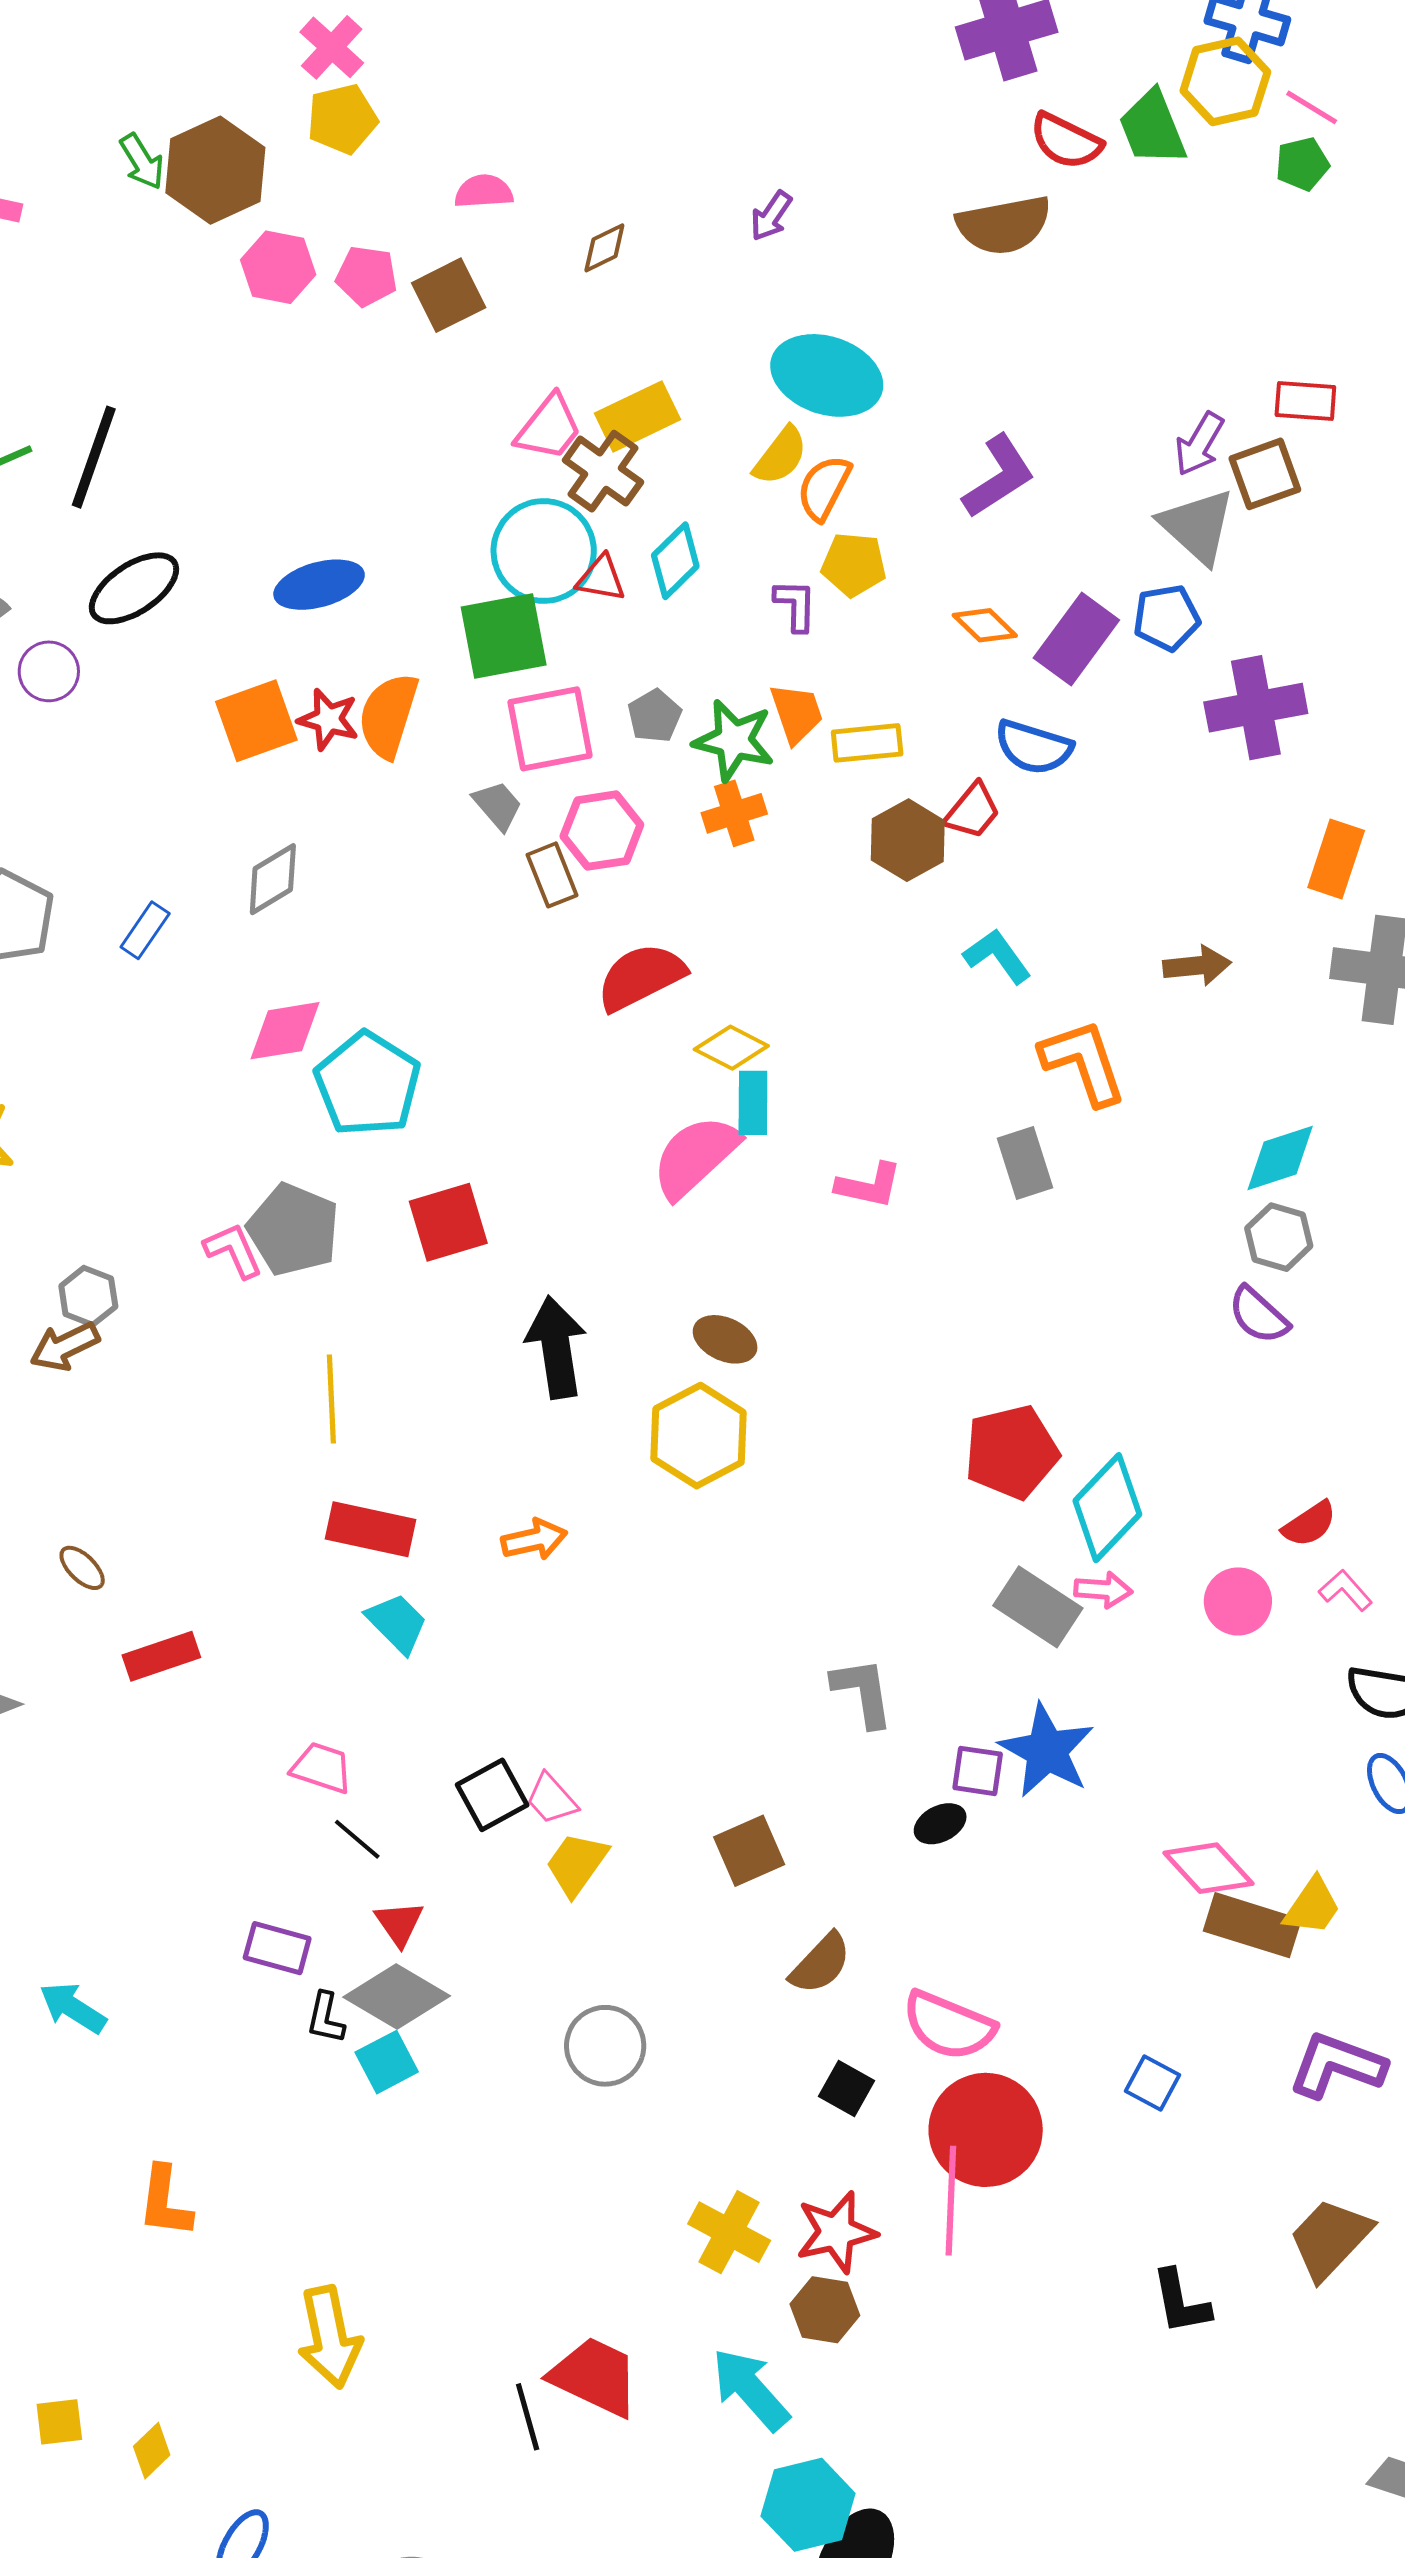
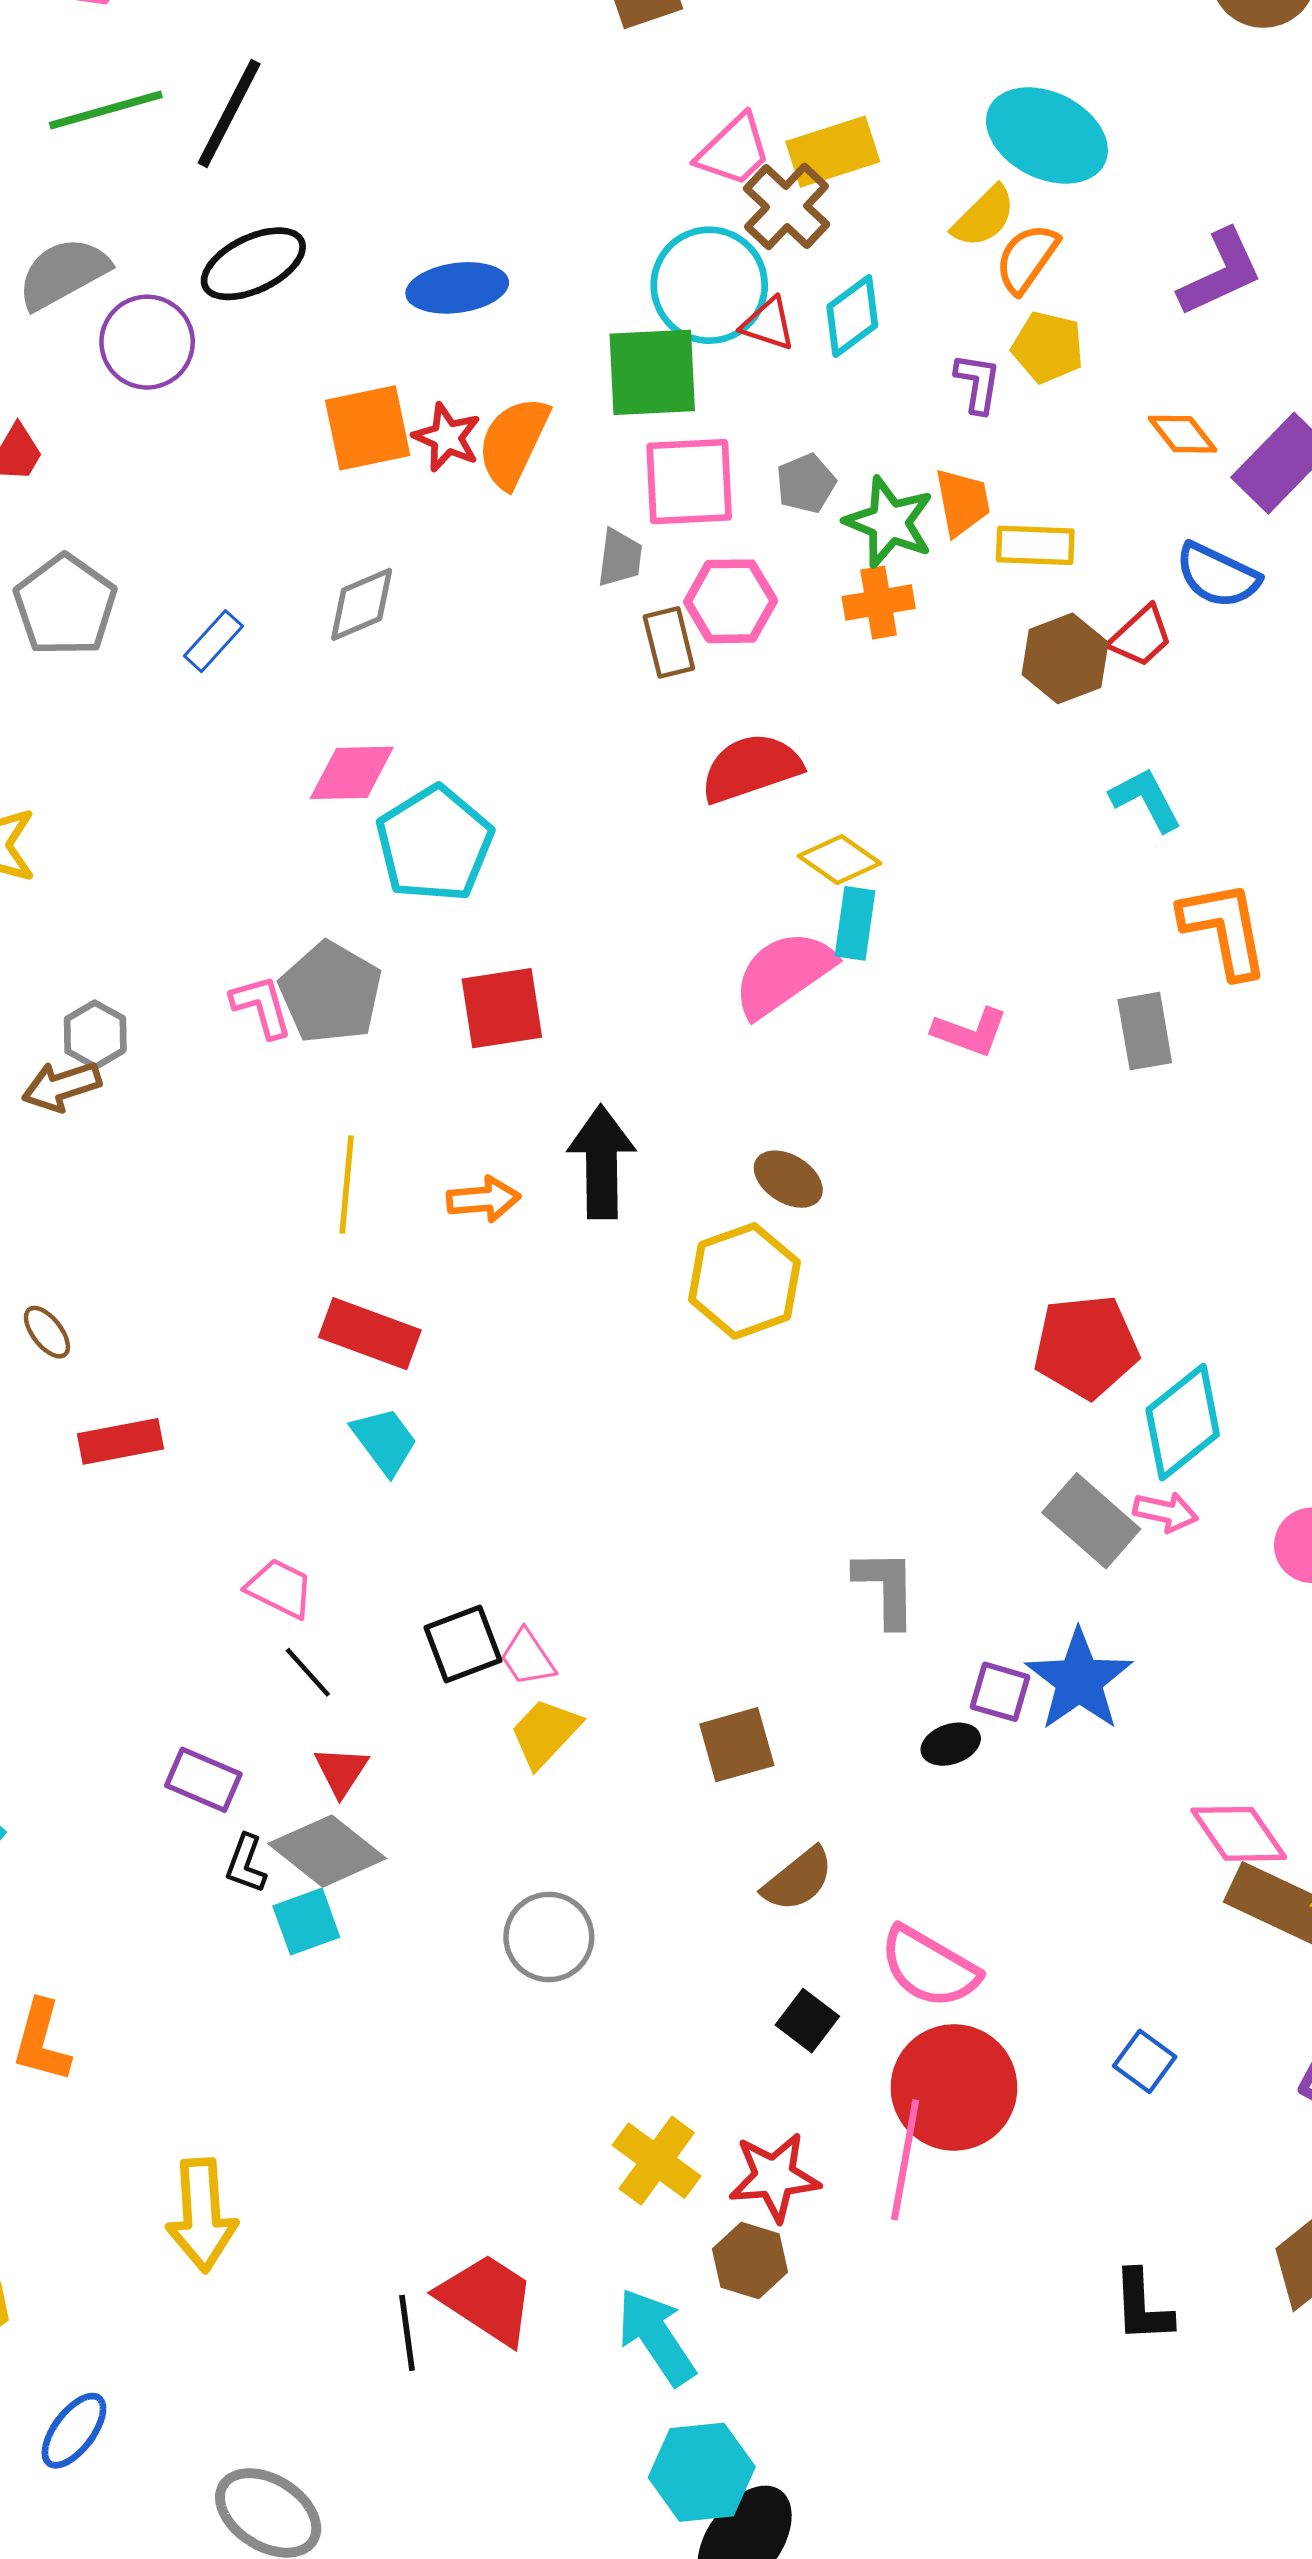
purple circle: (49, 671) -> (147, 342), size x1.4
gray trapezoid: (498, 805) -> (620, 558), turned 40
orange arrow: (534, 1540) -> (483, 1199), moved

